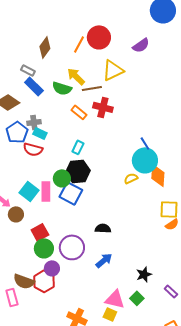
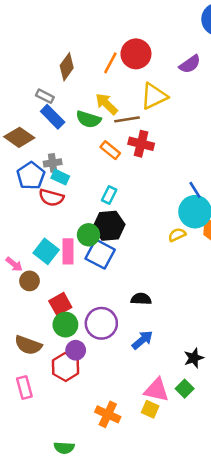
brown semicircle: (24, 281) -> (28, 345), moved

